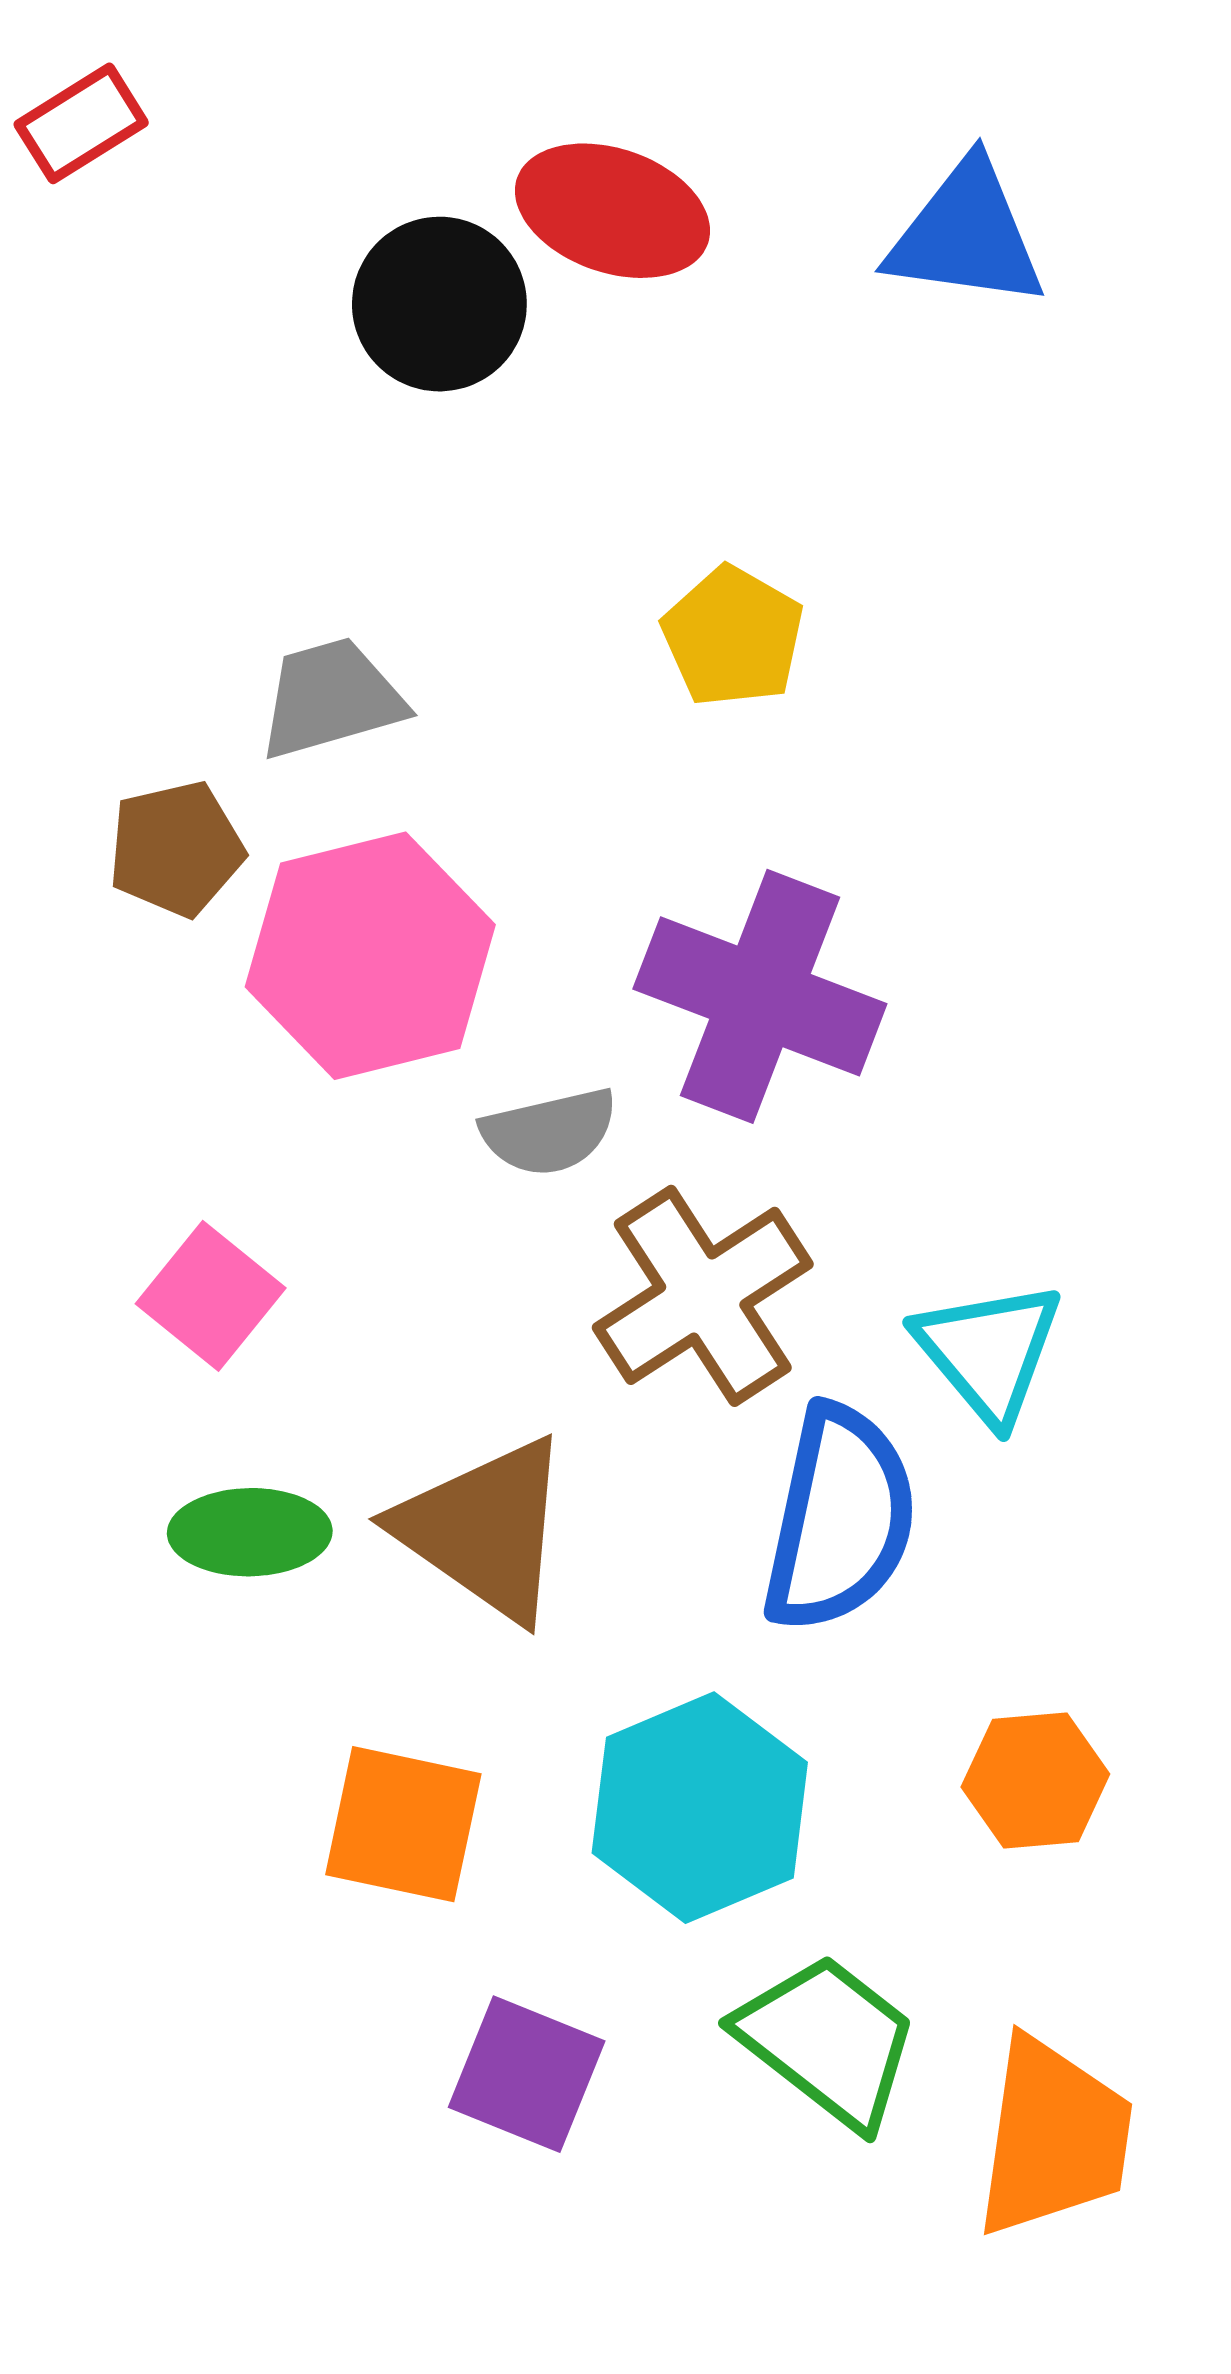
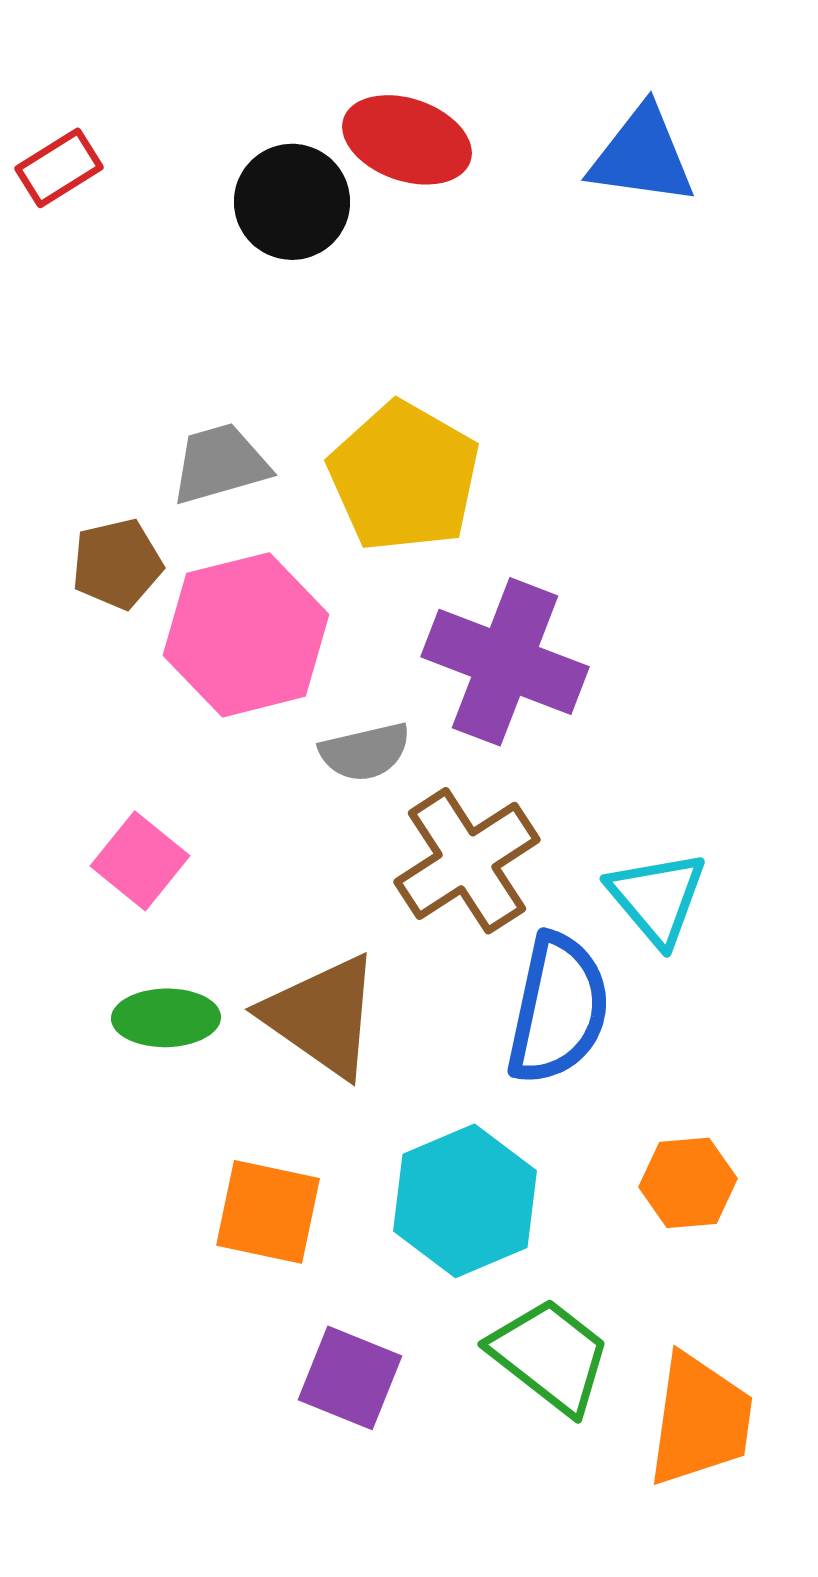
red rectangle: (81, 123) -> (59, 168), moved
yellow pentagon: (733, 637) -> (404, 477), moved, size x1.6

